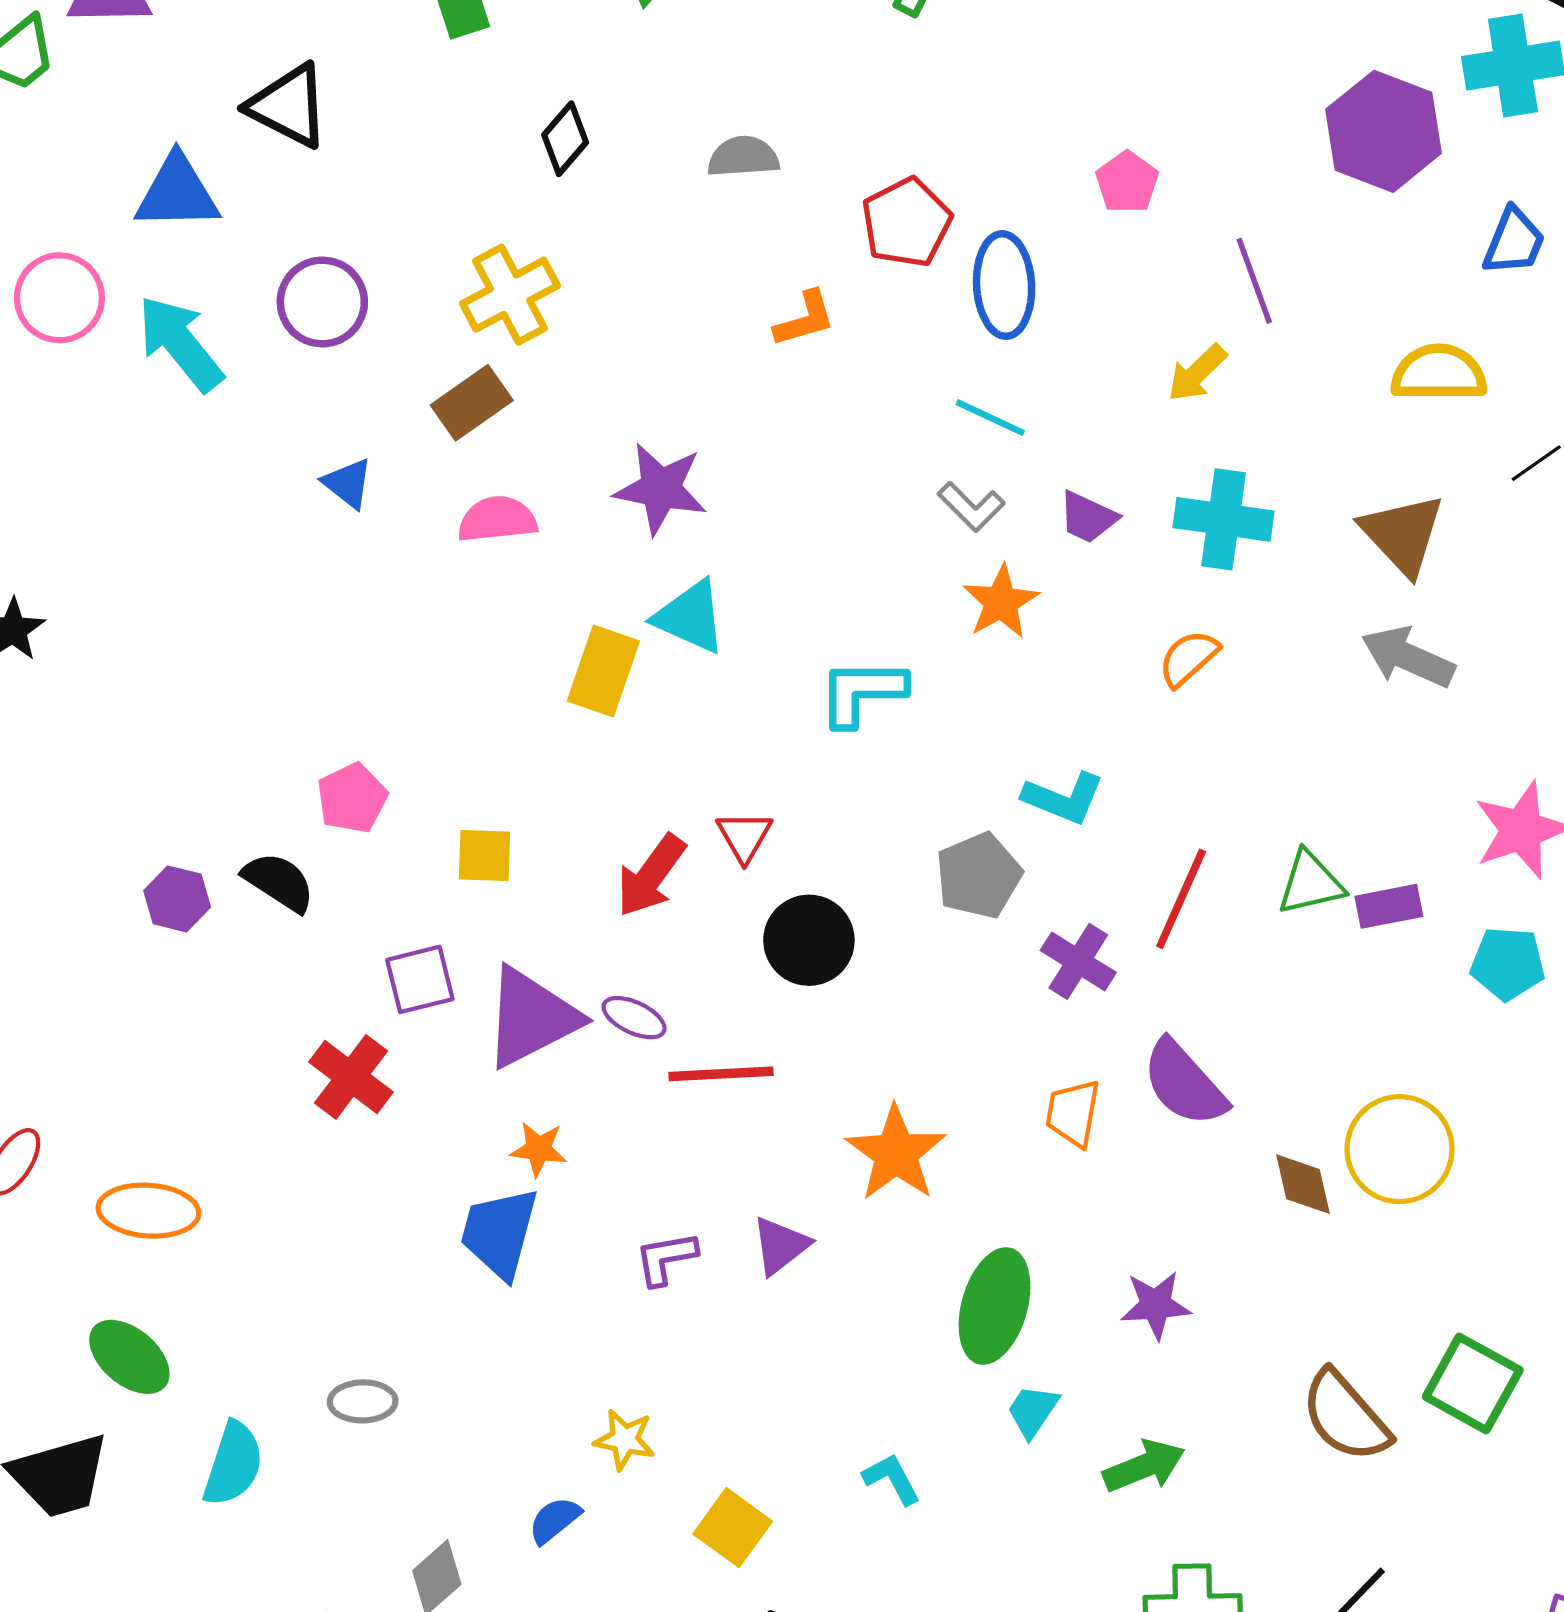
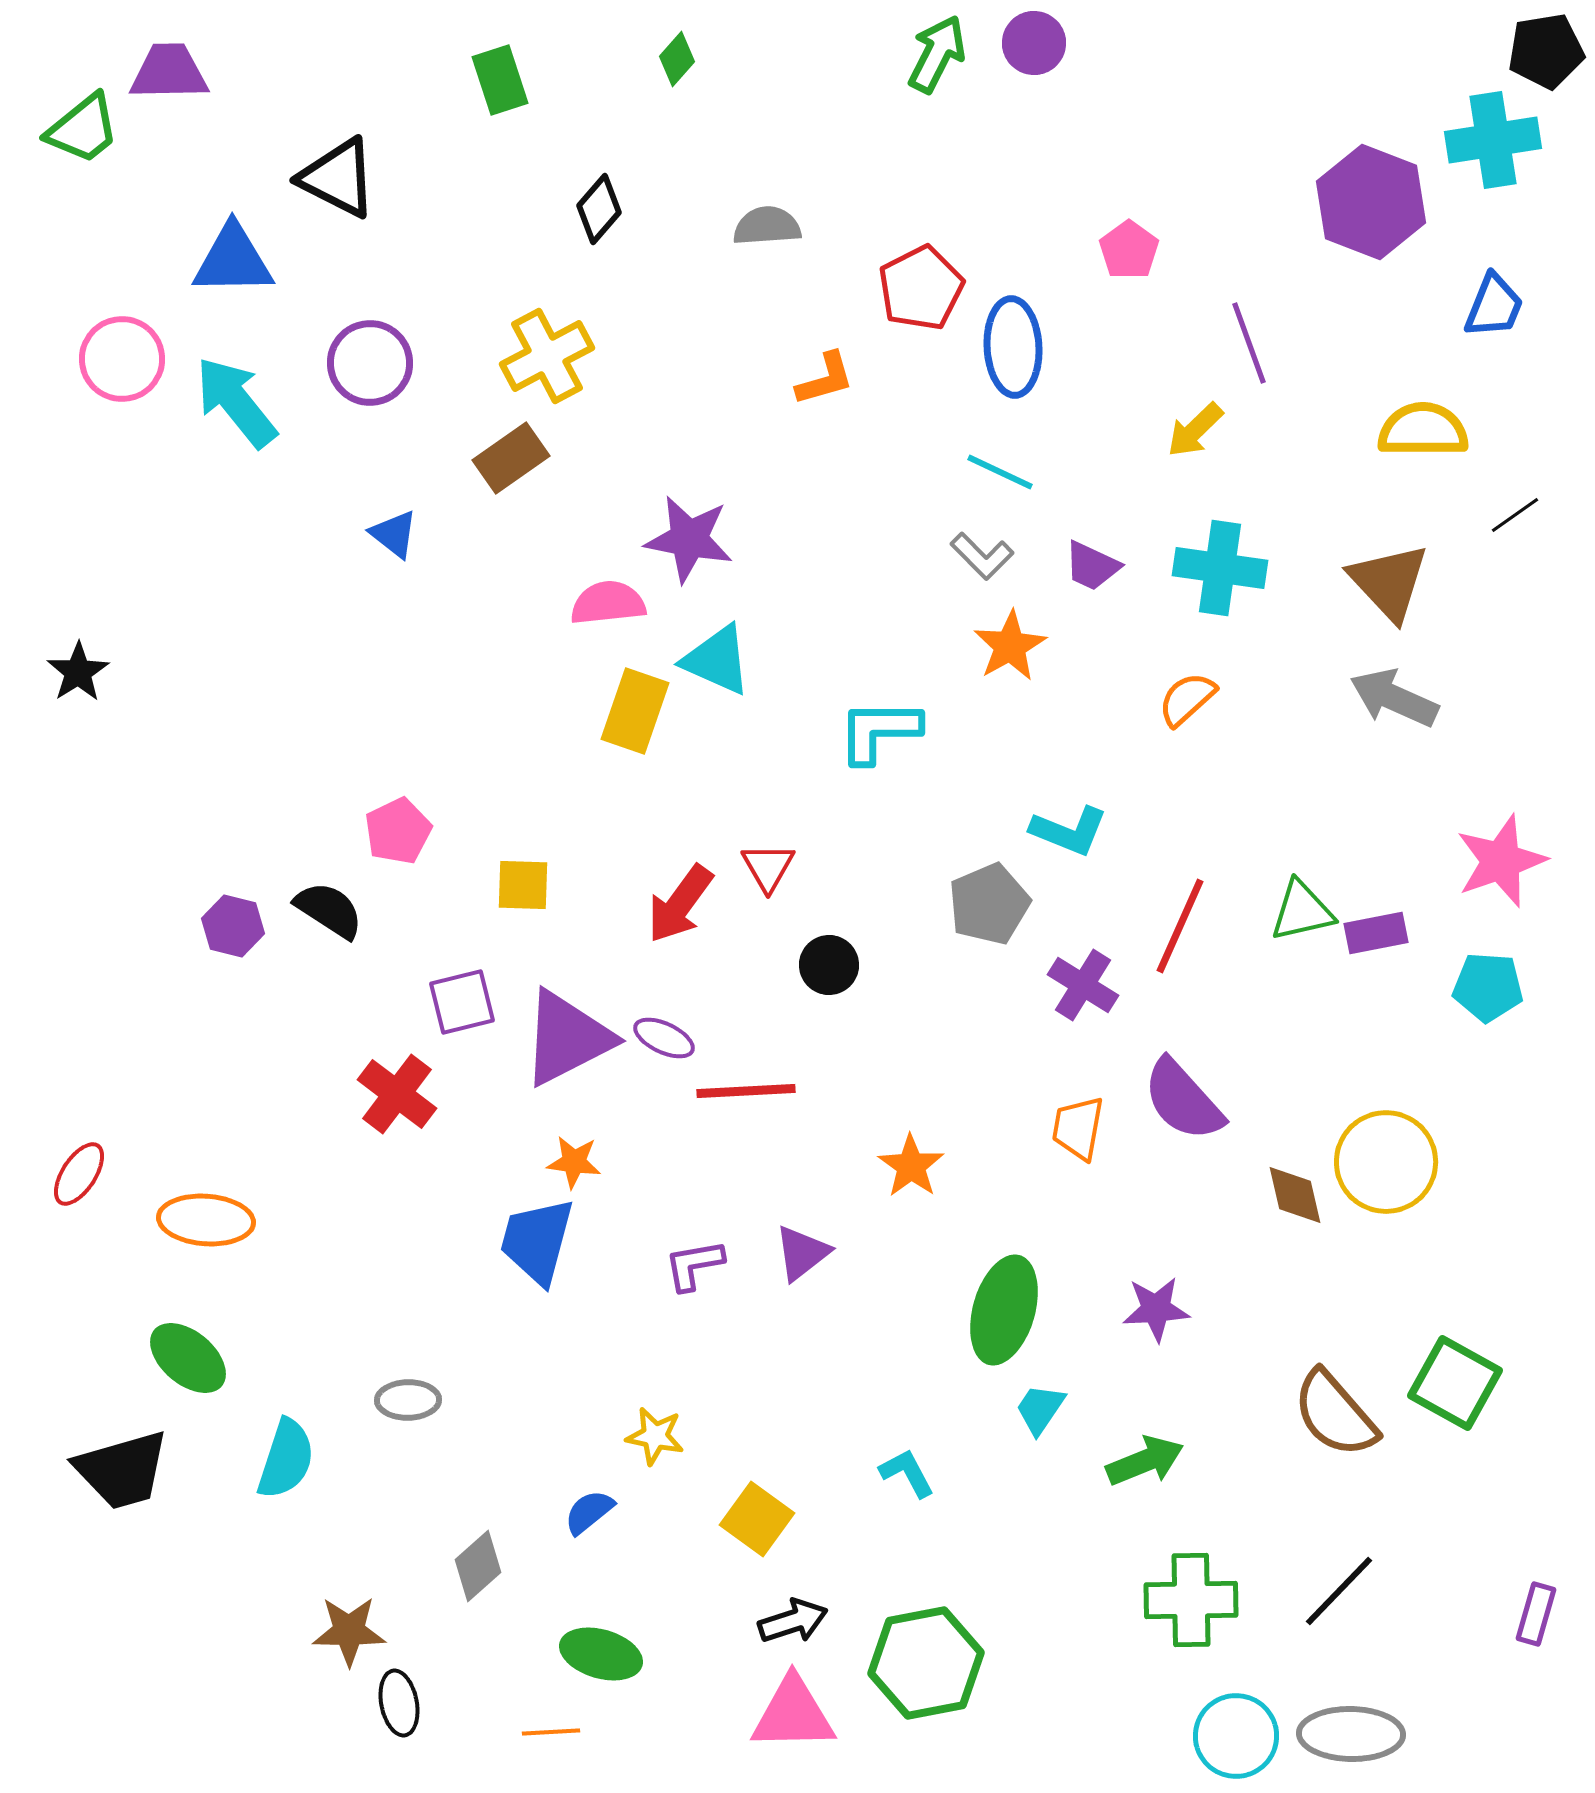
pink semicircle: (497, 519) -> (608, 603), moved
black circle: (809, 940) -> (829, 965), size x0.7
orange star: (896, 1153) -> (911, 1166), size x0.7

